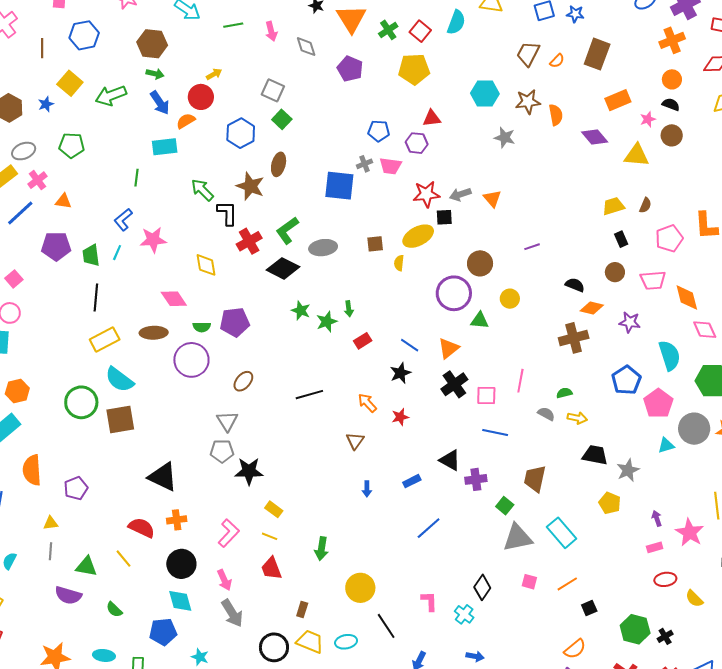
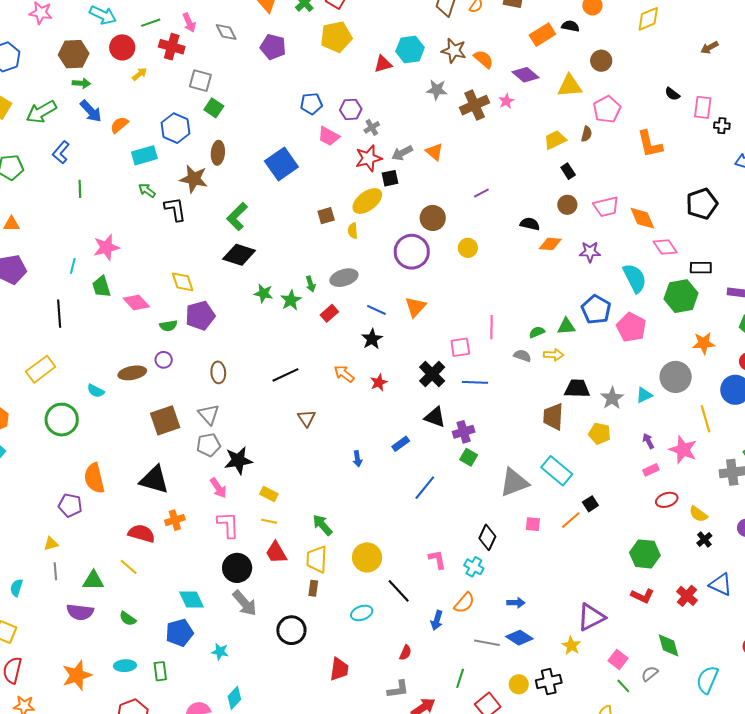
red circle: (201, 97) -> (122, 47), moved
brown star: (528, 102) -> (454, 51), turned 30
black semicircle: (671, 104) -> (570, 26), moved
orange semicircle: (556, 115) -> (484, 59), turned -30
red triangle: (432, 118) -> (383, 64), moved
pink star: (648, 119) -> (506, 101), moved
cyan rectangle: (165, 147) -> (144, 155), moved
gray cross: (365, 164) -> (372, 127), moved
pink trapezoid: (391, 166) -> (329, 136), turned 30
blue square: (339, 186) -> (281, 164), turned -32
green arrow: (202, 190) -> (147, 190), size x0.7
blue L-shape: (123, 220) -> (61, 152), moved
pink pentagon: (669, 238) -> (607, 109), moved
red cross: (249, 241) -> (172, 47), moved, turned -35
gray ellipse: (323, 248) -> (344, 278), moved
green trapezoid: (91, 255) -> (101, 287), moved
yellow diamond: (206, 265) -> (183, 282), moved
green triangle: (480, 320) -> (566, 326), moved
brown ellipse: (154, 333) -> (132, 373), moved
brown cross: (574, 338) -> (475, 105), moved
yellow rectangle: (105, 339) -> (41, 369), moved
purple circle: (191, 360) -> (164, 360), size x0.5
cyan semicircle: (119, 380) -> (96, 391), size x0.6
brown ellipse: (243, 381) -> (218, 372), turned -35
black cross: (454, 384) -> (432, 374), moved
brown square: (120, 420) -> (165, 420), moved
gray circle: (694, 429) -> (676, 377), moved
brown triangle: (355, 441) -> (307, 418), moved
cyan triangle: (666, 445) -> (644, 395), moved
orange semicircle: (32, 470) -> (94, 478), moved
brown trapezoid: (535, 479) -> (553, 417), moved
purple pentagon: (76, 488) -> (70, 505), turned -30
green square: (505, 506) -> (469, 457), moved
pink L-shape: (229, 533) -> (228, 525), turned -36
green arrow: (322, 549) -> (322, 525), turned 140
black circle: (181, 564) -> (237, 568), moved
pink arrow: (224, 580) -> (218, 488), moved
black square: (589, 608) -> (590, 504), moved
black cross: (665, 636) -> (704, 539), moved
yellow trapezoid: (310, 642) -> (317, 559), moved, turned -100
orange semicircle: (575, 649) -> (464, 603), moved
blue arrow: (475, 656) -> (516, 603), moved

